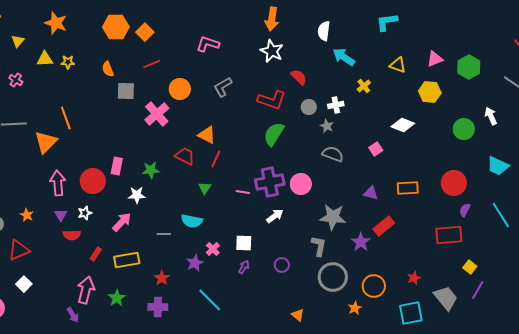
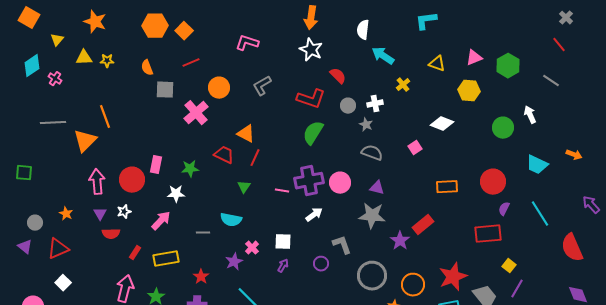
purple triangle: (371, 193) -> (377, 188), moved
gray L-shape: (319, 246) -> (342, 245), moved, turned -30
red star: (414, 278) -> (453, 277), size x2.0

